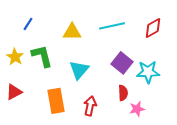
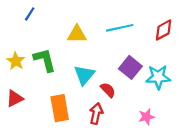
blue line: (28, 24) -> (30, 14), moved
red semicircle: (123, 93) -> (108, 90), moved, turned -42

